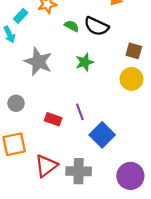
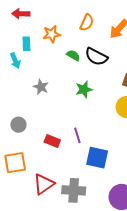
cyan rectangle: (21, 16) -> (26, 44), turned -48
gray star: (38, 62) -> (41, 87), size x0.6
blue square: (102, 135) -> (97, 158), turned -35

